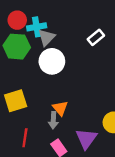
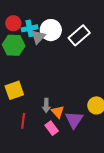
white rectangle: (96, 37) -> (79, 35), size x1.5
white circle: (52, 61) -> (51, 30), moved
orange triangle: (60, 108) -> (58, 112), moved

